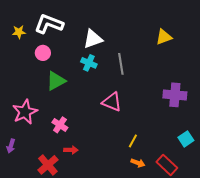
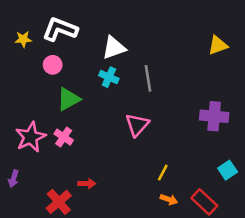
yellow triangle: (164, 37) -> (218, 45), moved
pink triangle: (112, 102) -> (137, 125), turned 50
pink cross: (60, 125) -> (64, 137), moved

